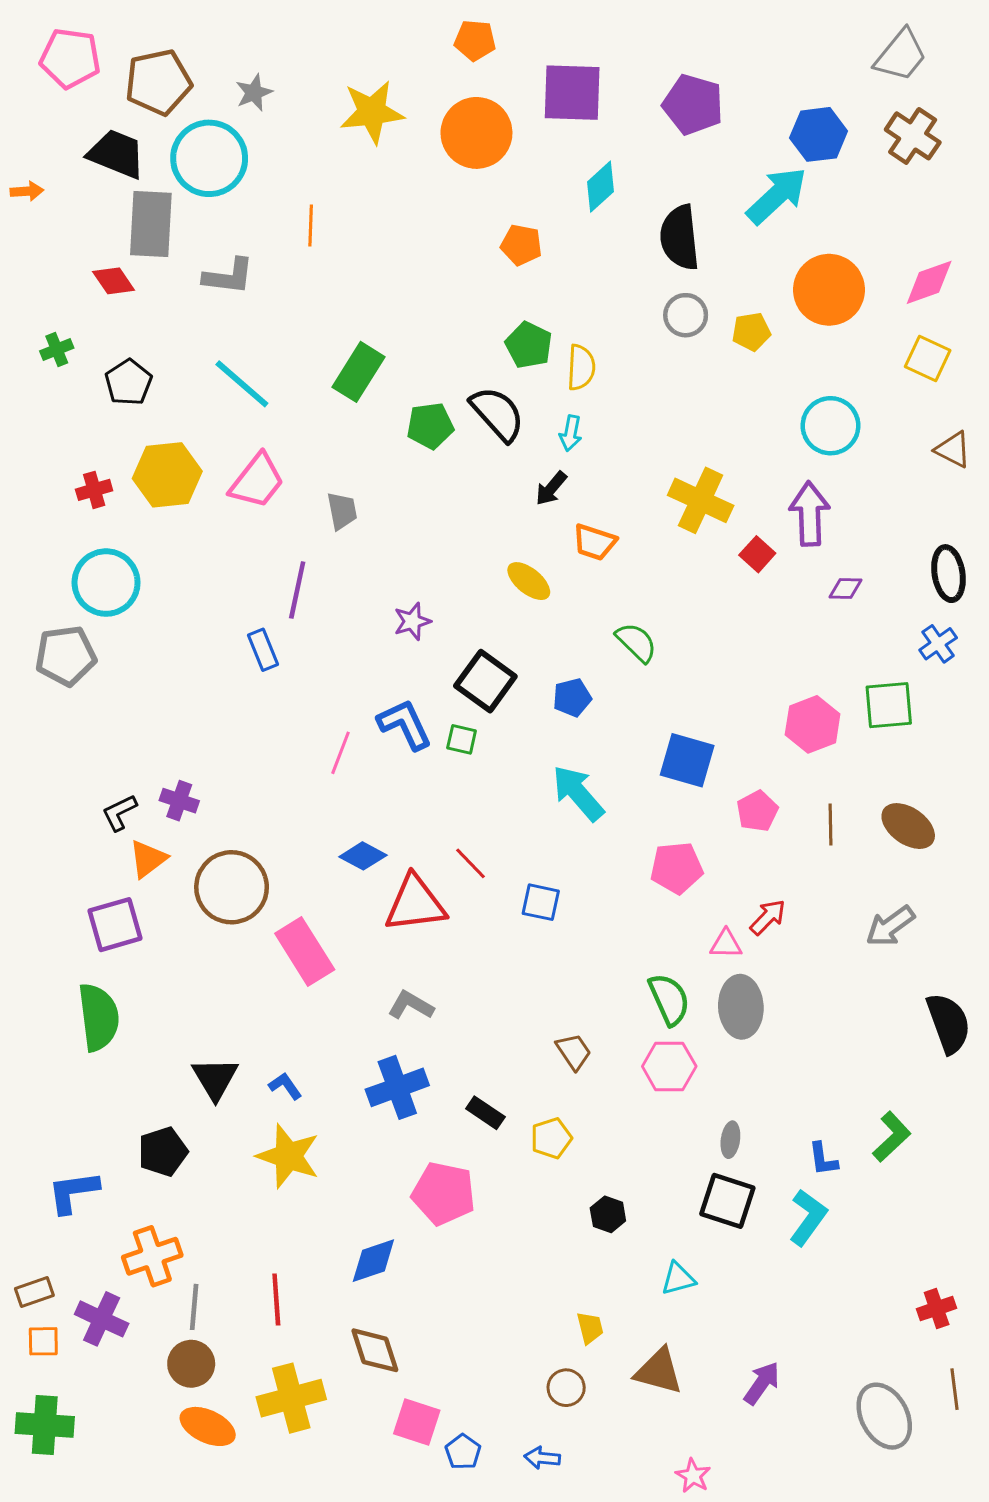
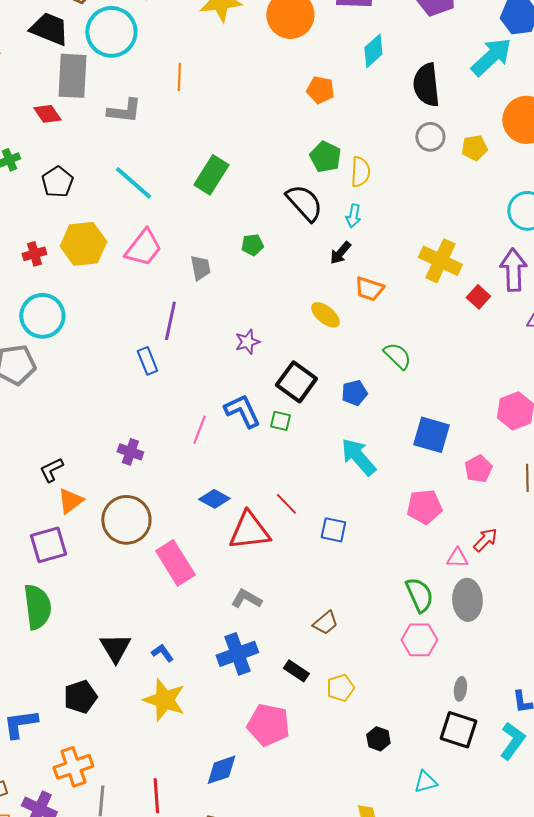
green pentagon: (430, 426) -> (252, 245), moved, size x0.7
purple cross: (179, 801) -> (130, 452), moved
brown trapezoid: (574, 1052) -> (325, 623), moved, turned 84

